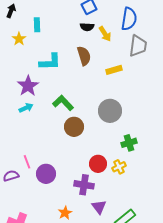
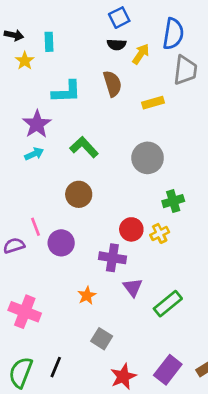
black arrow: (11, 11) -> (14, 35), moved, turned 80
yellow arrow: (105, 34) -> (141, 54), turned -112
brown circle: (74, 127) -> (79, 194), moved

